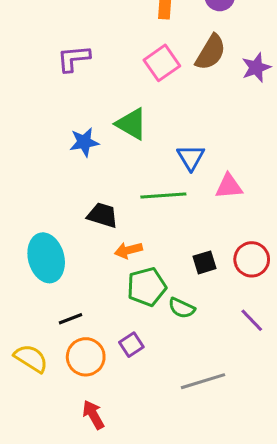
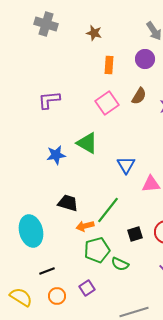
brown semicircle: (211, 52) -> (139, 96), size x0.7
green line: (163, 195) -> (108, 210), moved, turned -48
orange circle: (86, 357) -> (57, 296), size x0.7

